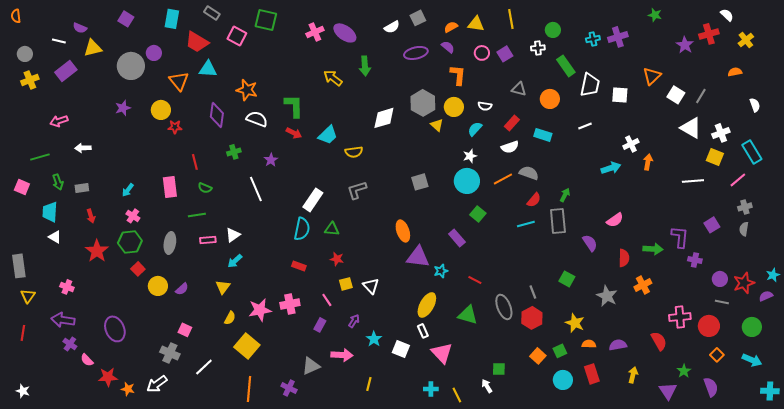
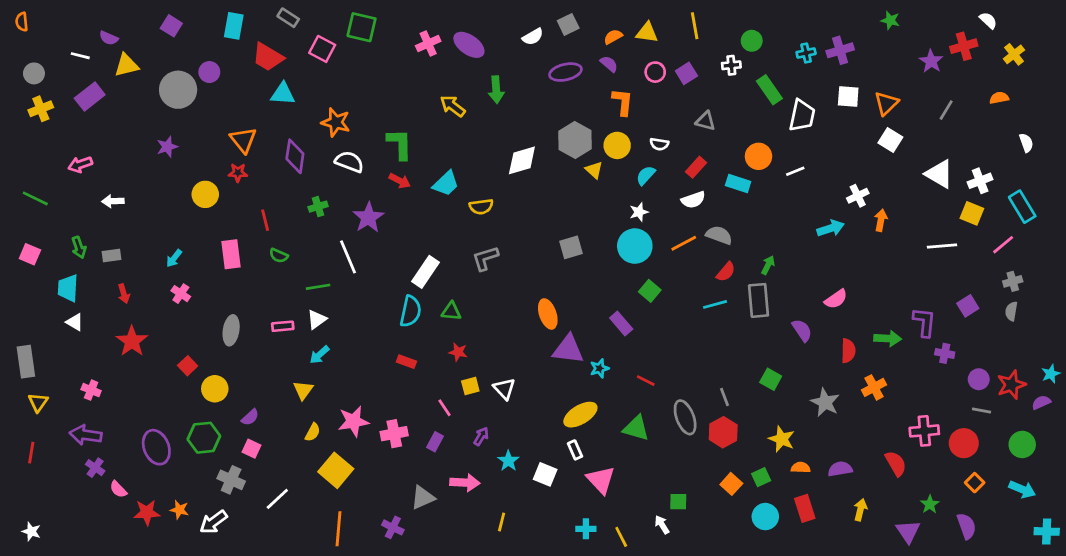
orange triangle: (179, 81) -> (243, 140), moved
white square: (620, 95) -> (848, 97), moved
white square: (676, 95) -> (890, 140), moved
gray line: (701, 96) -> (946, 110), moved
orange circle: (550, 99) -> (758, 156), moved
yellow circle: (161, 110) -> (205, 194), moved
green line: (40, 157) -> (35, 198), moved, turned 42
purple star: (271, 160) -> (368, 217), size x1.6
green line: (197, 215) -> (318, 287), moved
green hexagon: (130, 242) -> (204, 438), moved
purple semicircle: (182, 289) -> (250, 417), moved
pink cross: (290, 304) -> (394, 434), moved
yellow ellipse: (427, 305) -> (580, 415), turned 30
orange star: (128, 389) -> (179, 510), moved

